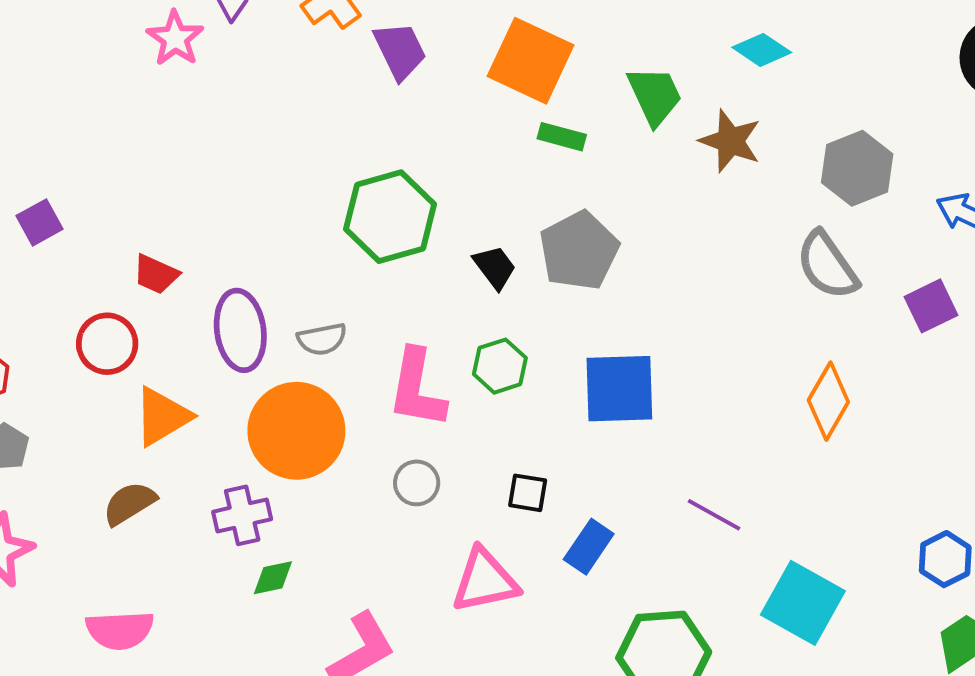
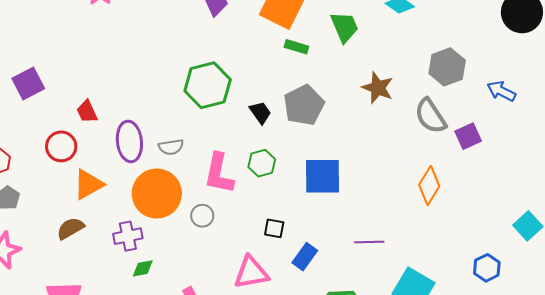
brown star: (730, 141) -> (378, 88), moved
purple square: (39, 222) -> (28, 84), size x1.4
red trapezoid: (156, 274) -> (87, 112), turned 40
purple square: (931, 306) -> (468, 136), moved
gray circle: (417, 483) -> (202, 216), moved
purple line: (714, 515) -> (369, 242), turned -32

